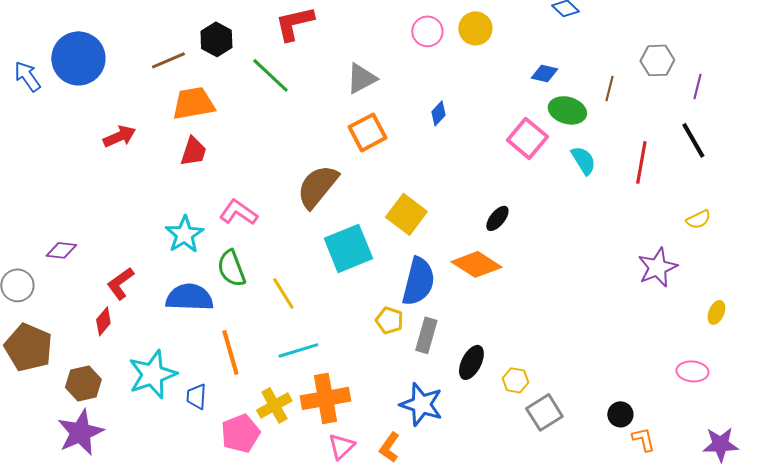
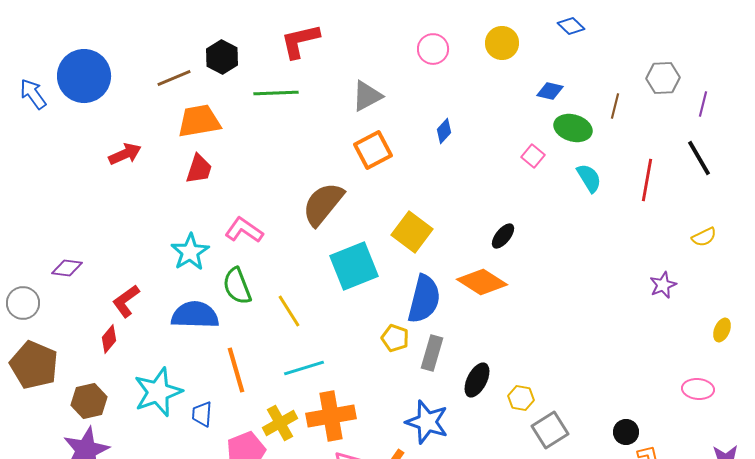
yellow circle: (475, 28) -> (502, 43), moved
green line: (270, 75) -> (276, 93), turned -45
pink square: (527, 138) -> (533, 156), size x0.6
purple star: (657, 267) -> (663, 285), size x0.7

